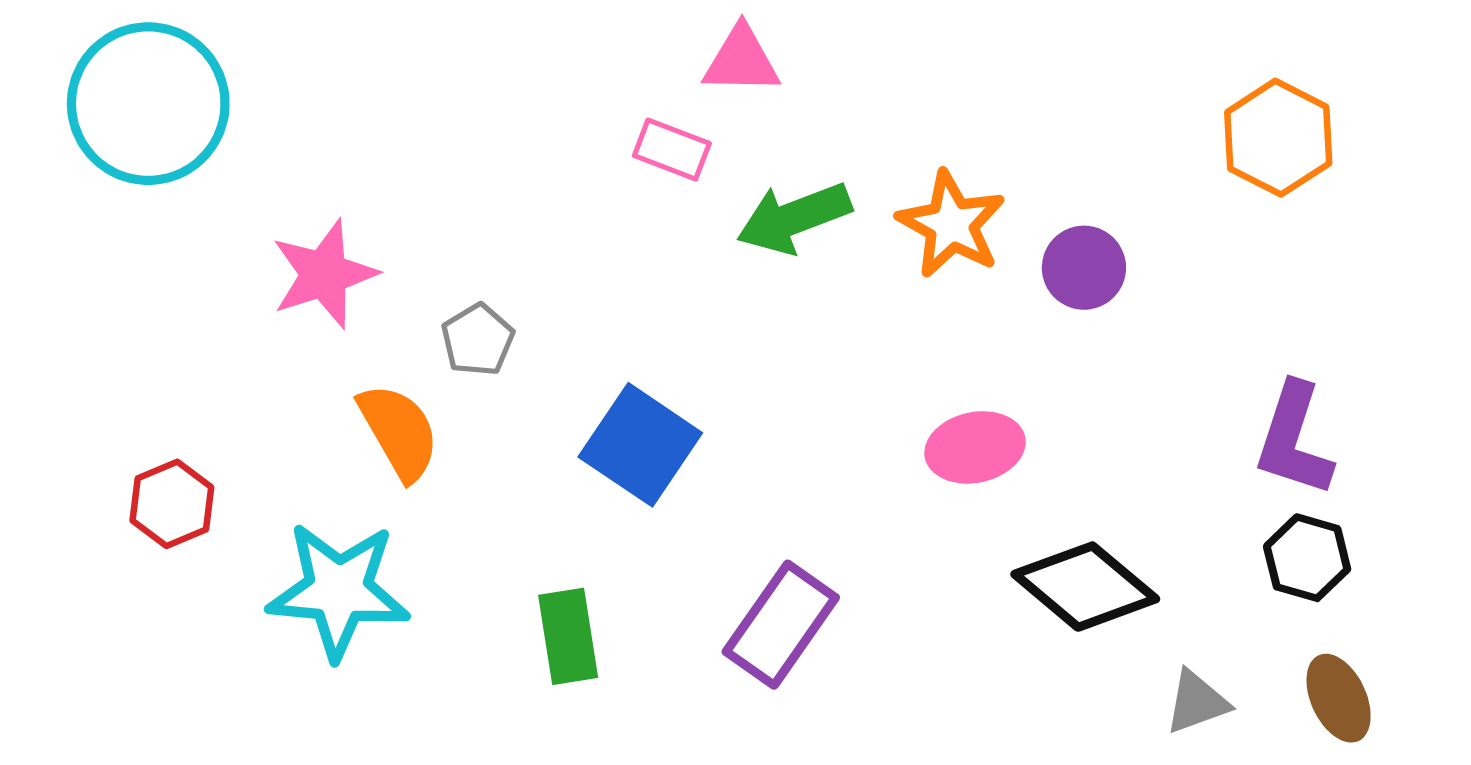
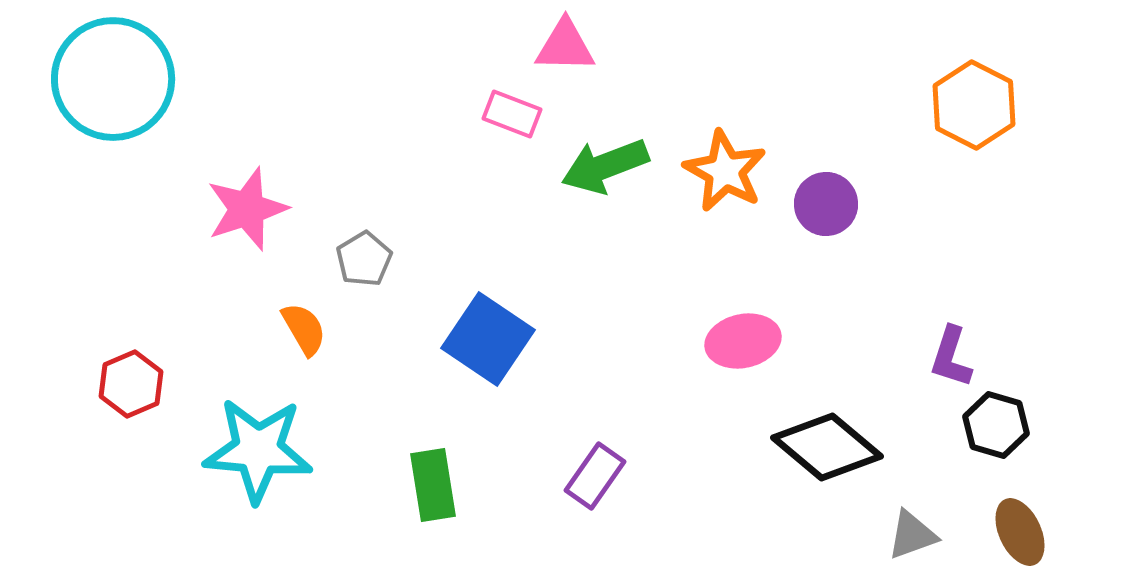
orange semicircle: (399, 432) -> (304, 329), size x0.7
purple L-shape: (1294, 440) -> (951, 357), moved, size x0.7
purple rectangle: (781, 625) -> (595, 476), size x0.7

